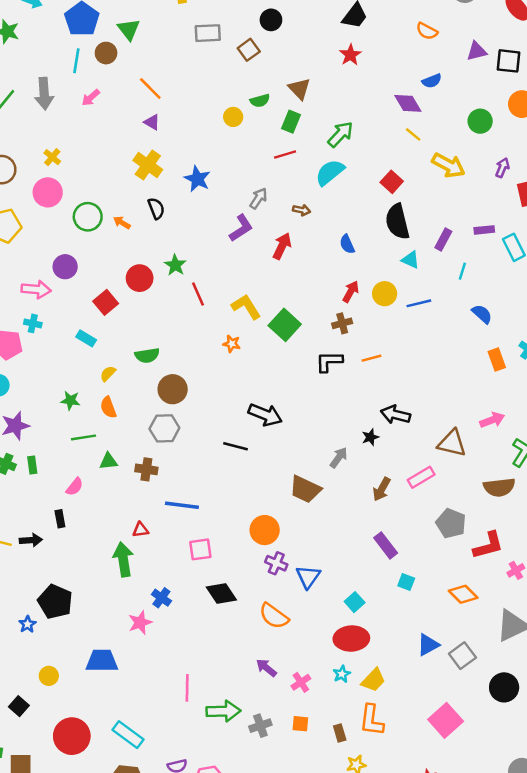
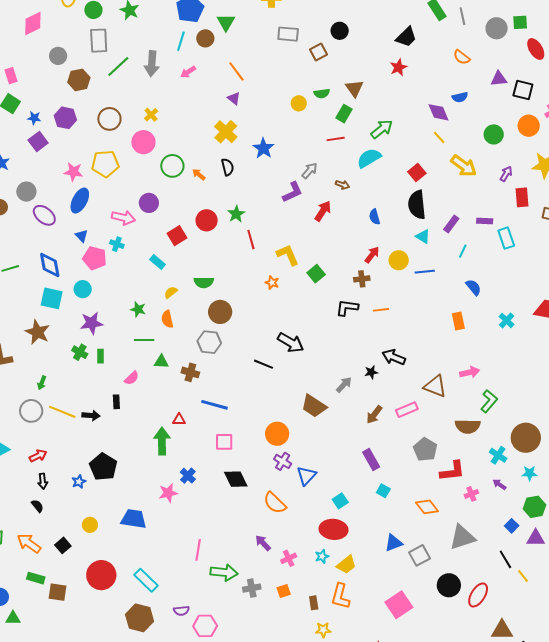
green square: (285, 325) -> (316, 274), size x0.7
orange rectangle: (497, 360) -> (458, 321), moved
orange square: (300, 724) -> (284, 591), turned -32

